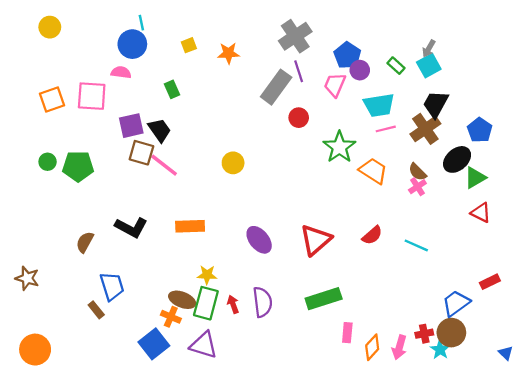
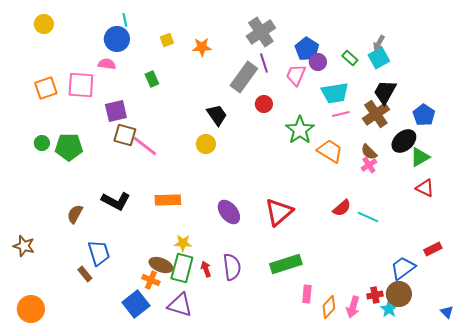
black trapezoid: (160, 130) -> (217, 115), moved
red semicircle: (372, 235) -> (342, 208), moved

